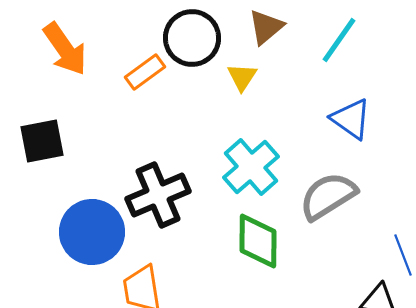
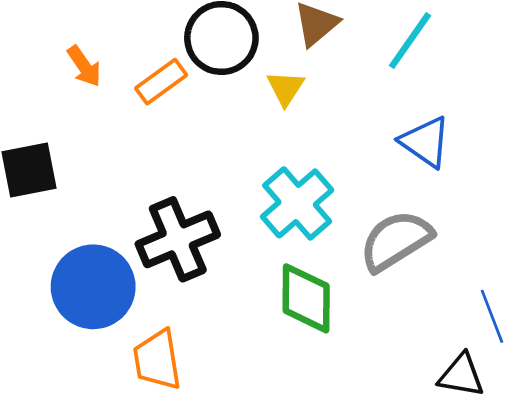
orange arrow: (65, 49) -> (84, 66), moved, size x0.6

